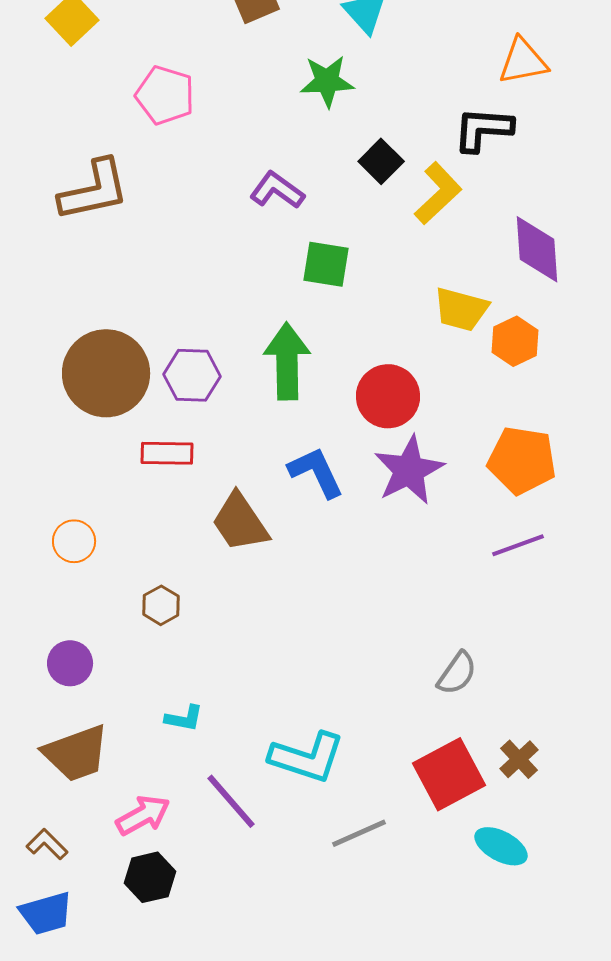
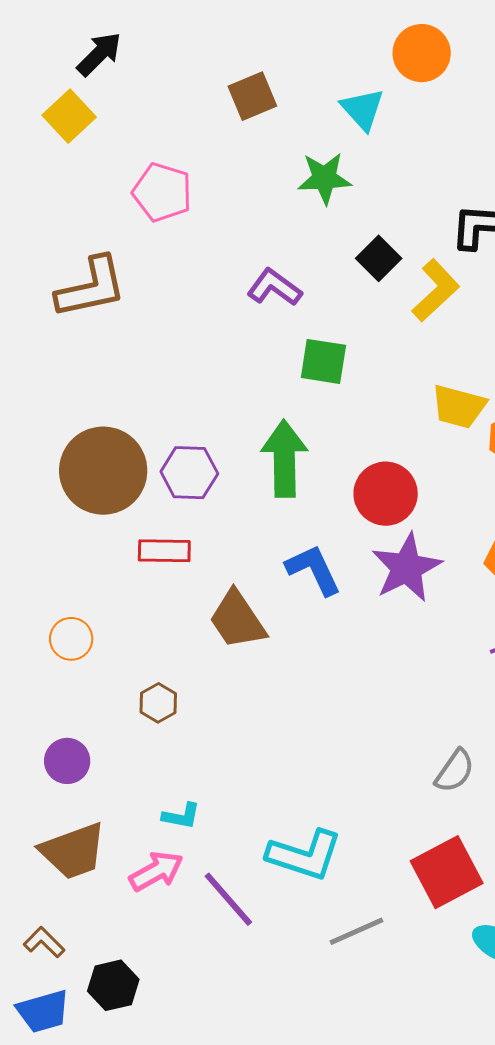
pink arrow: (143, 815) -> (156, 871), moved
black hexagon: (150, 877) -> (113, 985), moved

